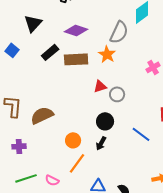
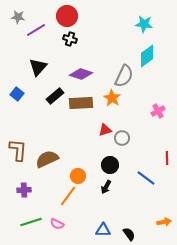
orange circle: (73, 140) -> (78, 176), moved
orange line: (77, 163) -> (68, 196), moved

